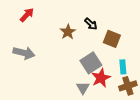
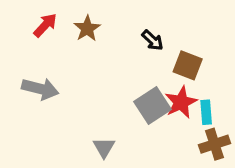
brown star: (68, 32) -> (87, 28), moved
red star: (101, 78) -> (181, 102), moved
gray triangle: (83, 88) -> (104, 147), moved

